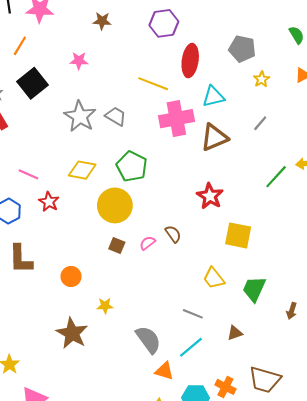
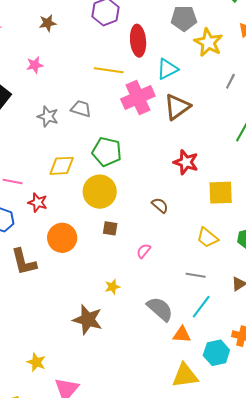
yellow star: (262, 79) -> (208, 42), size x1.8
gray star: (80, 116) -> (48, 116), size x0.7
gray line: (260, 123) -> (230, 81), moved
pink semicircle: (147, 243) -> (144, 251), moved
orange circle: (71, 276) -> (62, 238), moved, size x1.5

